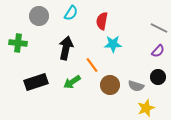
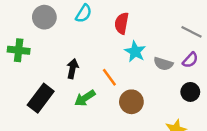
cyan star: (113, 44) -> (135, 51), turned 30
black arrow: (66, 48) -> (73, 69), moved, size x0.7
black rectangle: (36, 82) -> (41, 98), turned -35
gray semicircle: (136, 86) -> (163, 64), moved

